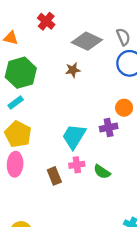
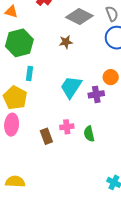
cyan rectangle: (16, 102) -> (29, 73), moved, turned -48
cyan trapezoid: (74, 136) -> (71, 87), moved
green semicircle: (102, 172) -> (89, 134), turned 42

